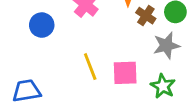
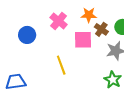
pink square: (125, 73) -> (83, 40), moved

